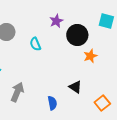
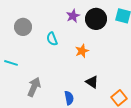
black circle: (77, 35) -> (96, 19), moved
orange star: (90, 56) -> (82, 51), moved

